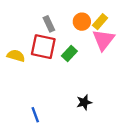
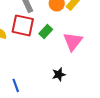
pink triangle: (103, 40) -> (73, 41), moved

